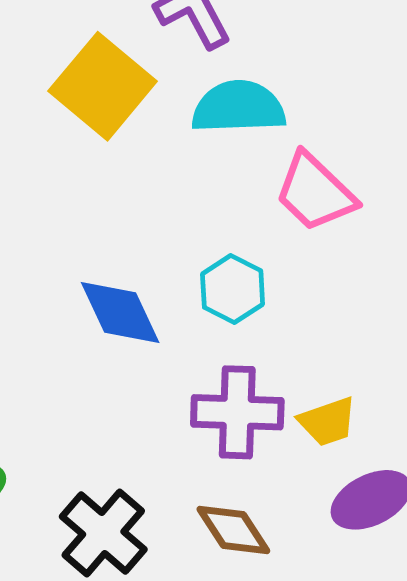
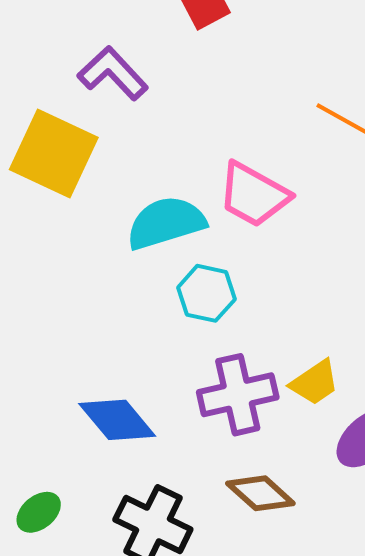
cyan semicircle: (238, 107) -> (166, 223), moved
blue diamond: (120, 313) -> (117, 420), moved

